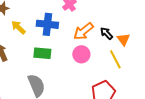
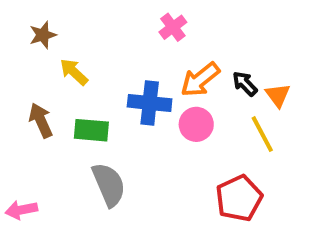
blue cross: (47, 24) -> (150, 103), moved
green rectangle: (42, 53) -> (91, 130), moved

